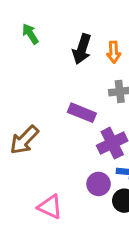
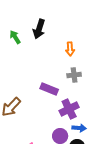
black arrow: (82, 49) -> (39, 29), moved

